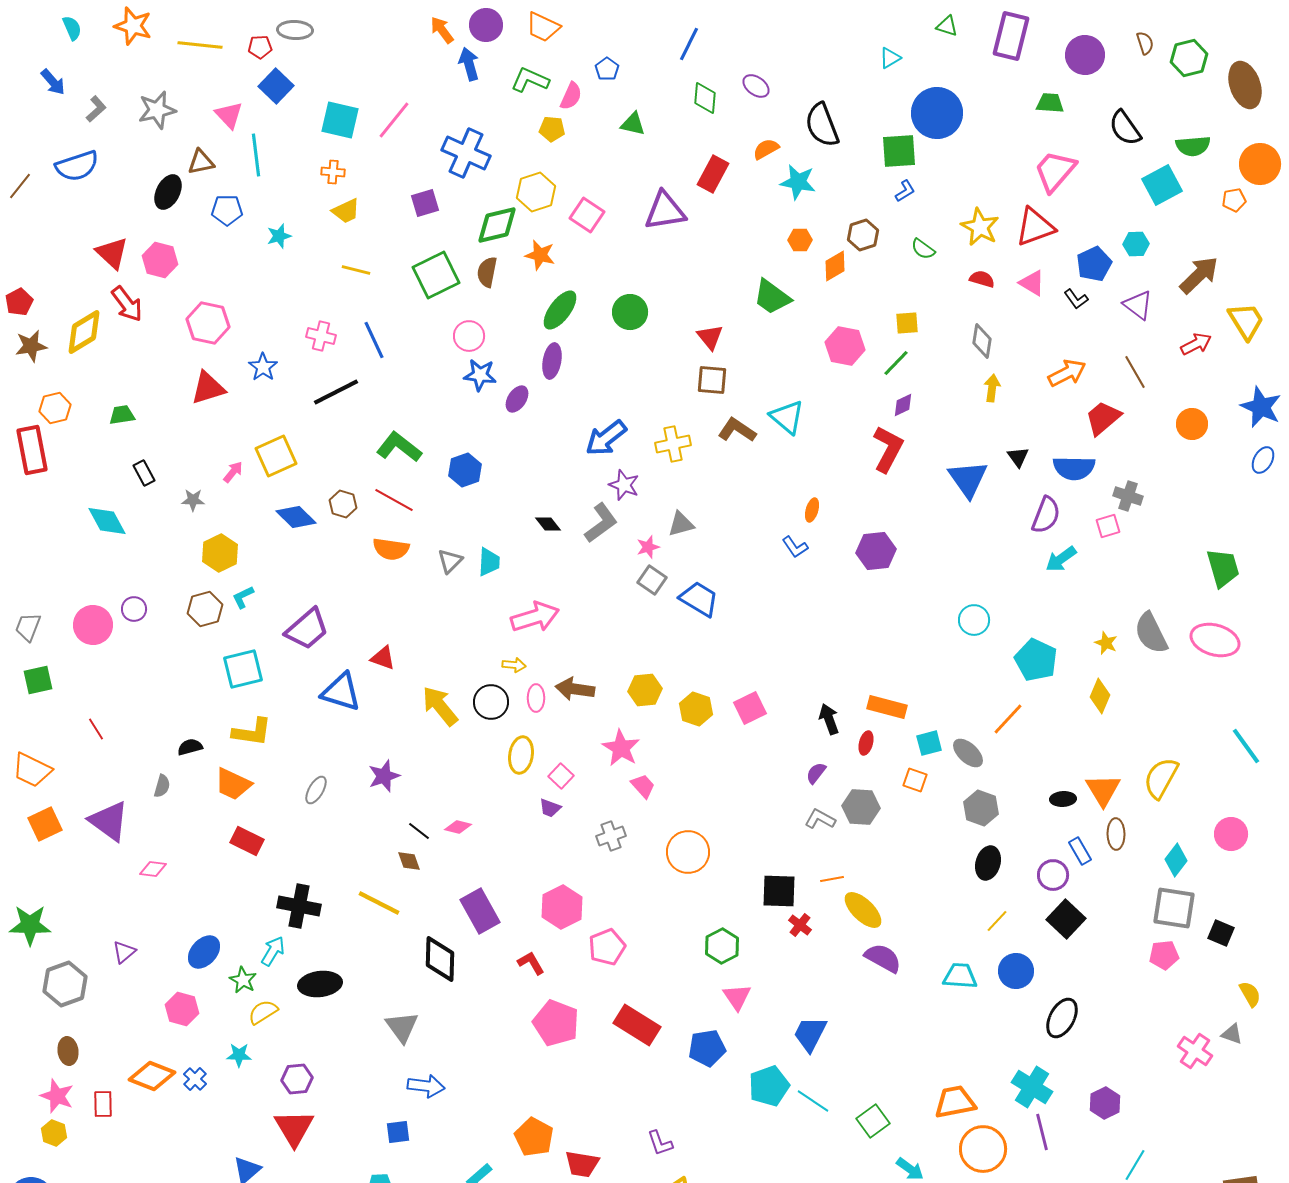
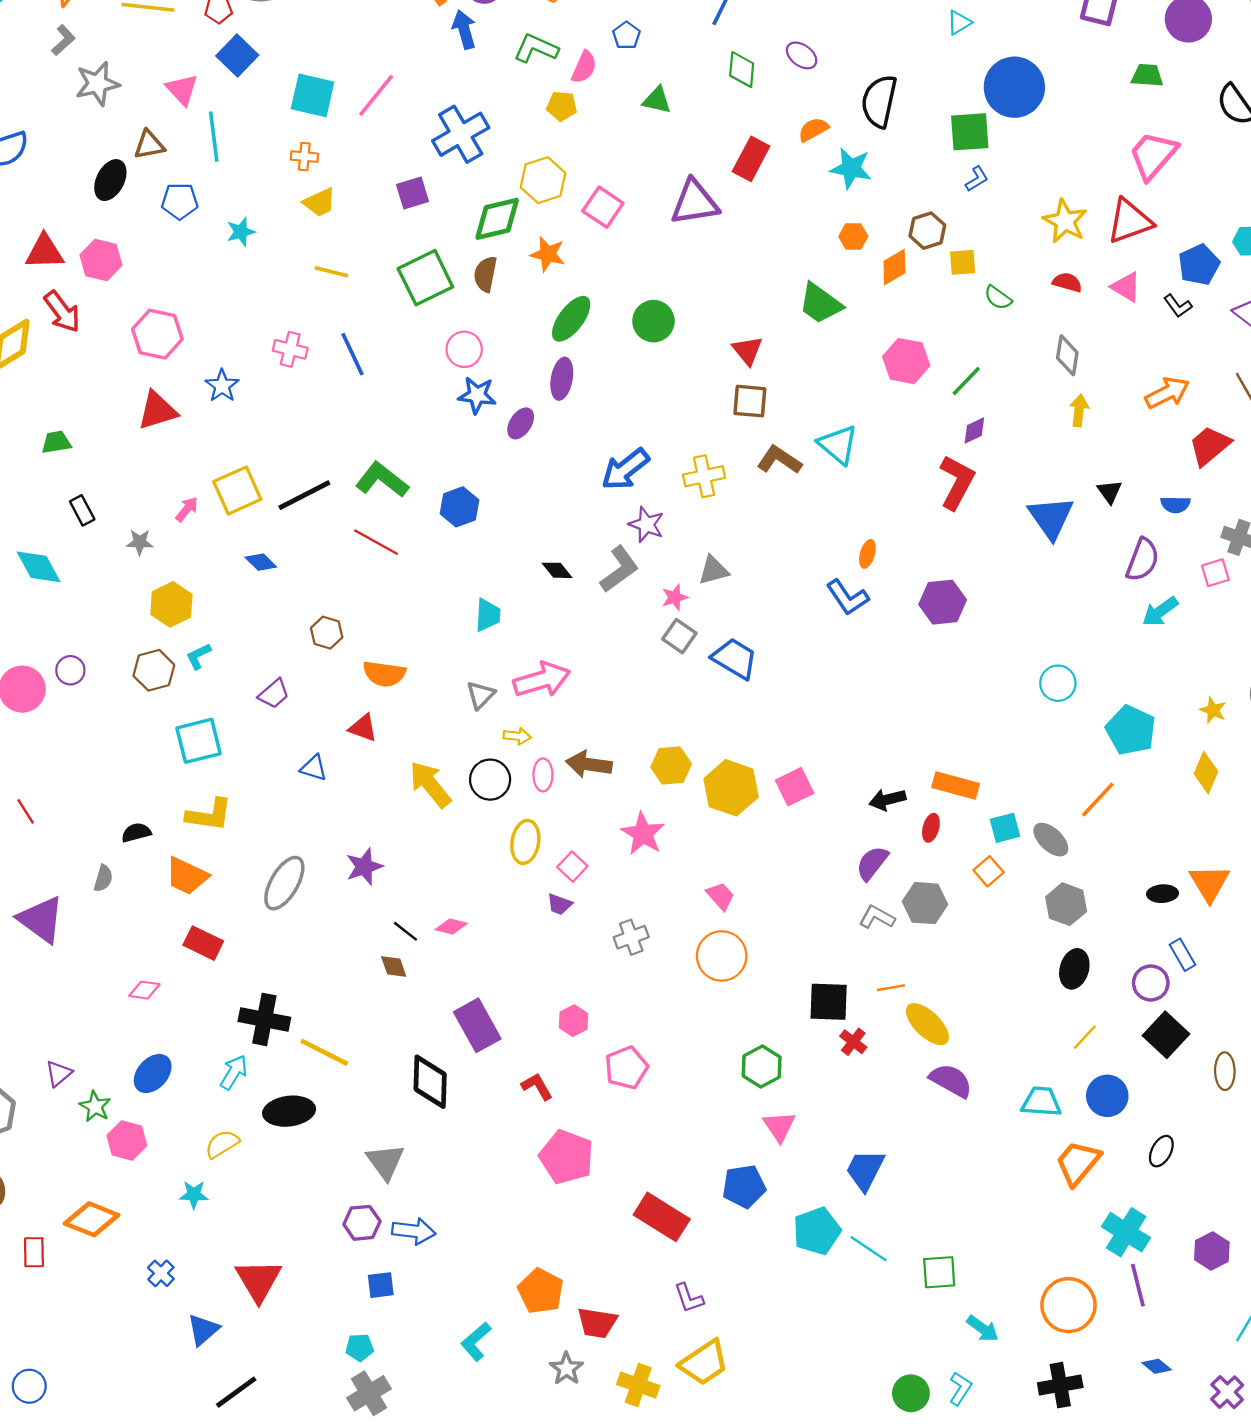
gray L-shape: (96, 109) -> (63, 40), moved
black semicircle: (822, 125) -> (879, 101), turned 33
blue cross: (466, 153) -> (461, 134), turned 36
green semicircle: (923, 249) -> (998, 298), moved
red triangle: (112, 253) -> (45, 252), turned -45
yellow square: (907, 323) -> (963, 262), moved
black line: (336, 392) -> (304, 495), moved
blue semicircle: (1074, 468) -> (1175, 505), size x0.6
brown hexagon: (343, 504) -> (327, 633), moved
blue diamond: (296, 517) -> (261, 562), size x0.7
blue L-shape: (795, 547) -> (847, 597), size x1.4
orange semicircle: (391, 549) -> (384, 674), moved
gray triangle: (450, 561) -> (481, 695), moved
purple trapezoid: (307, 629) -> (274, 694), size x0.6
blue triangle: (341, 692) -> (314, 768), size x0.6
yellow hexagon: (696, 709) -> (731, 788), size x1.4
black arrow: (829, 719) -> (887, 800), turned -84
purple semicircle: (816, 773) -> (872, 863), size x1.4
orange square: (915, 780) -> (989, 871), turned 30
pink trapezoid: (643, 786) -> (720, 896), moved
gray ellipse: (316, 790) -> (284, 883), size x1.6
brown ellipse: (1116, 834) -> (1225, 1071), moved
pink diamond: (153, 869) -> (144, 990), moved
yellow line: (379, 903) -> (324, 1052), moved
pink hexagon: (562, 907) -> (574, 1021), size x0.6
green star: (243, 980) -> (95, 1106), moved
black ellipse: (1062, 1018) -> (1161, 1151), size x0.7
red rectangle: (637, 1025) -> (662, 1217), moved
blue cross: (195, 1079) -> (161, 1273), moved
purple hexagon: (297, 1079) -> (362, 1223), moved
orange trapezoid: (955, 1102) -> (1078, 1163), moved, turned -39
green square: (873, 1121) -> (939, 1272), turned 32

